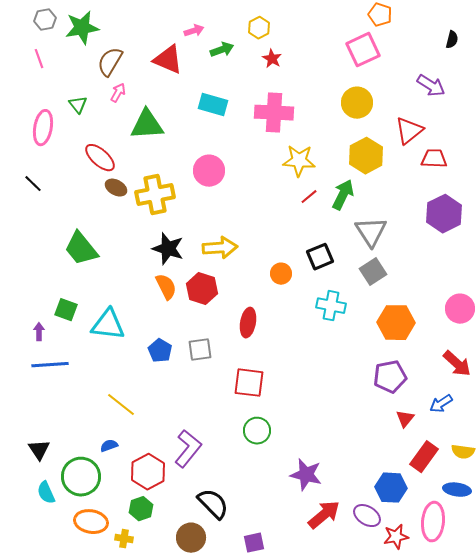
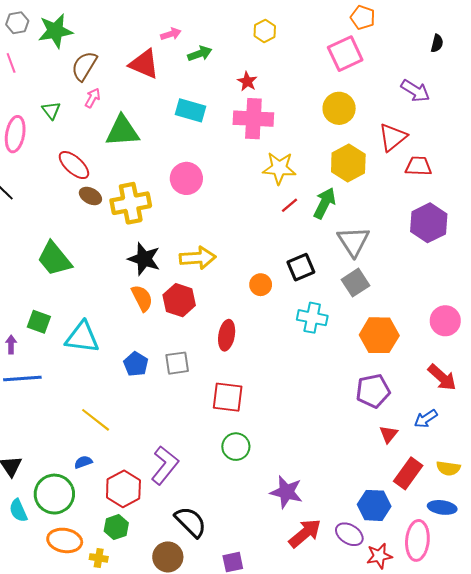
yellow hexagon: (259, 28) -> (265, 31), moved
red star: (272, 59) -> (247, 81), moved

